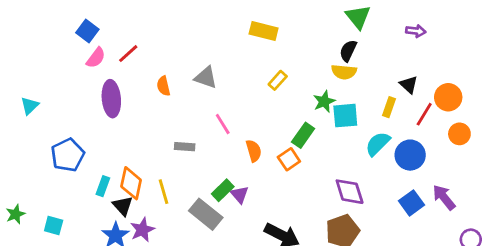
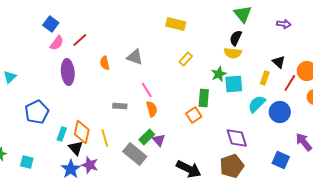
green rectangle: (303, 135) -> (204, 98), turned -30
orange semicircle: (254, 151) -> (152, 109), moved
blue square: (412, 203) -> (281, 160), moved, turned -30
purple star: (142, 230) -> (90, 165), turned -30

